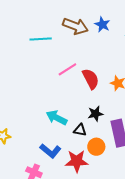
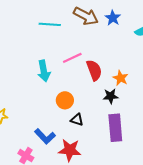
black star: (96, 114) -> (111, 96), moved
cyan arrow: (57, 118) -> (44, 71), moved, turned -135
orange circle: (96, 147) -> (65, 100), moved

